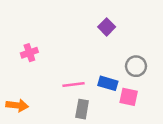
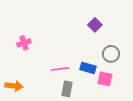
purple square: (107, 27) -> (95, 25), moved

